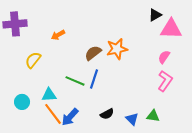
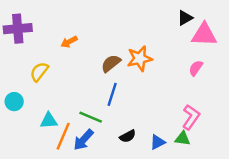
green line: (75, 81) -> (91, 117), moved
pink L-shape: (165, 81) -> (191, 117), moved
cyan triangle: (49, 95) -> (49, 121), moved
cyan circle: (22, 102) -> (14, 102), moved
orange line: (53, 114) -> (63, 136), turned 60
blue triangle: (132, 119) -> (158, 142), turned 48

